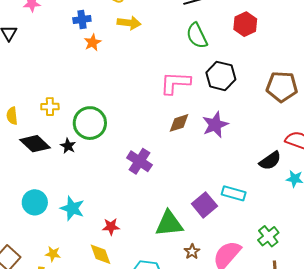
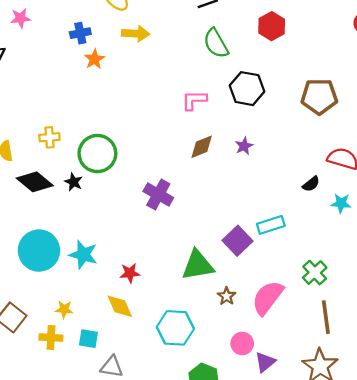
pink L-shape: (175, 83) -> (194, 100), size x0.7
purple star: (215, 125) -> (244, 146), size x0.6
black semicircle: (270, 161) -> (311, 184), size x0.7
cyan rectangle: (234, 193) -> (271, 225), turned -30
cyan circle: (35, 202) -> (39, 251), size x1.4

